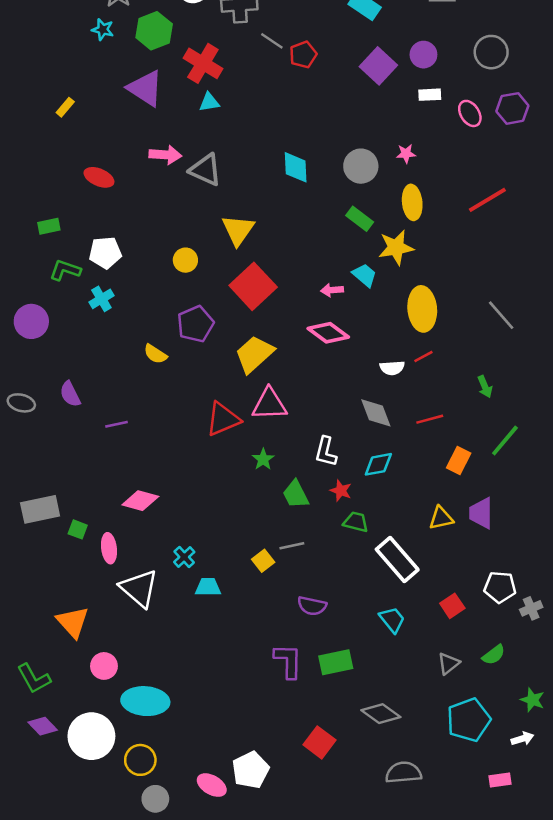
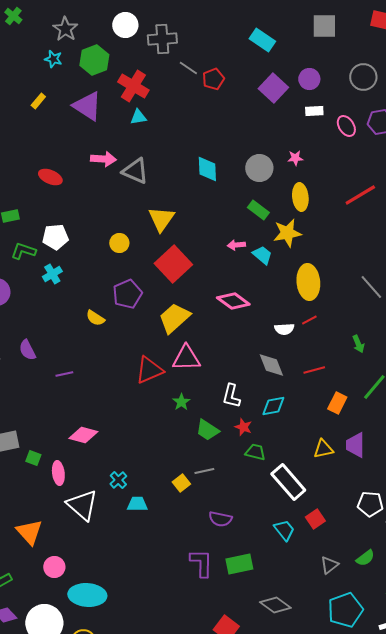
yellow rectangle: (65, 107) -> (38, 101), moved
pink arrow: (332, 290) -> (236, 245), moved
green trapezoid: (296, 494) -> (207, 430), turned -30
red square: (452, 606) -> (315, 519), moved

